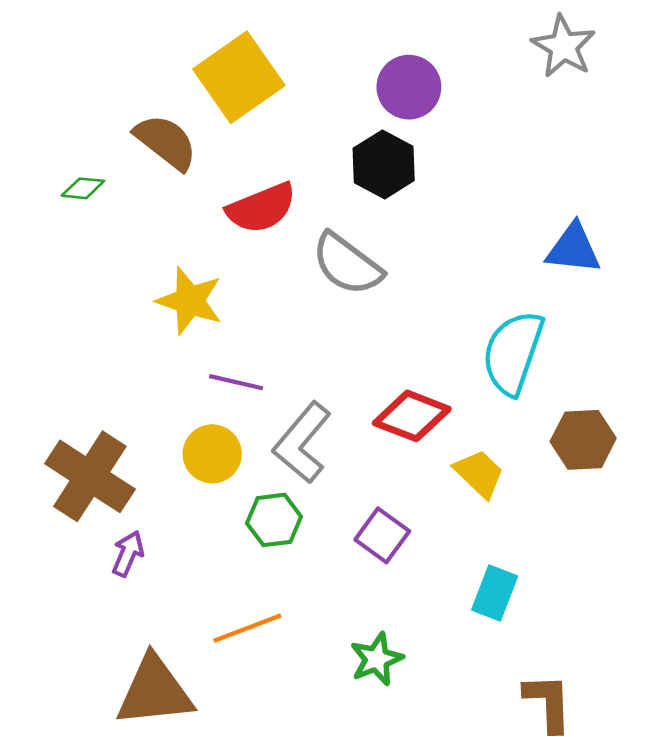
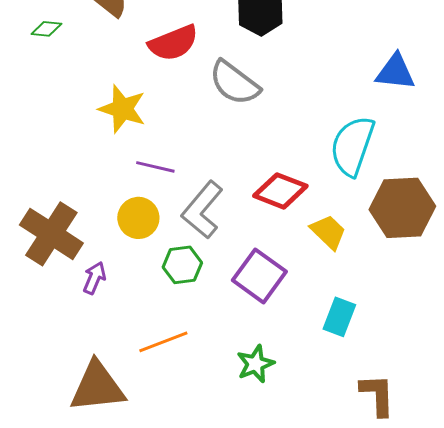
brown hexagon: (583, 440) -> (402, 208), size x1.4
purple square: (382, 535) -> (259, 276), size x1.4
purple arrow: (128, 554) -> (94, 278), moved

